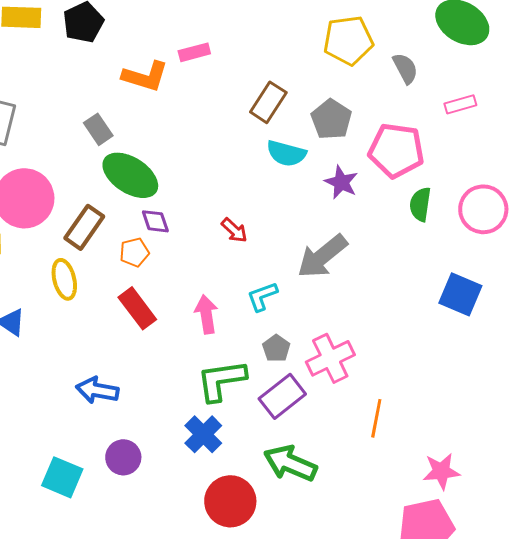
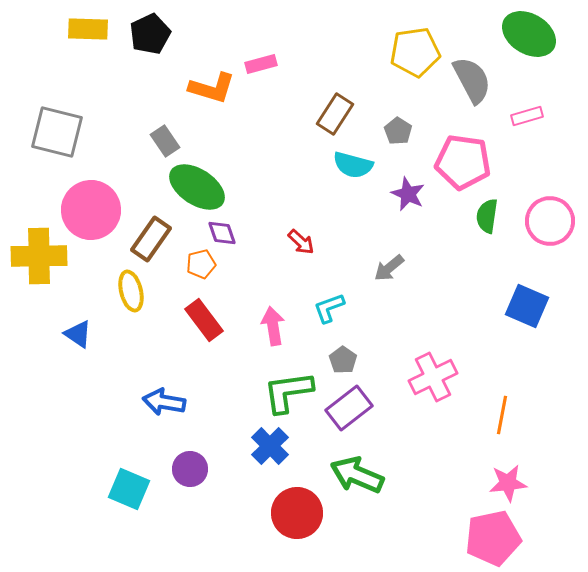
gray semicircle: (405, 68) -> (472, 80), size x1.5
gray pentagon: (331, 119) -> (398, 131), size x0.7
gray arrow: (322, 256) -> (389, 268), size x0.6
pink cross: (330, 358) -> (433, 377), moved
orange line: (376, 418) -> (502, 415), moved

